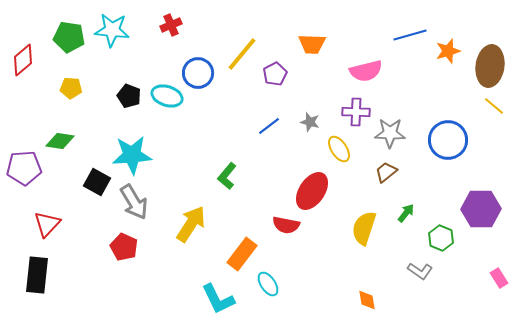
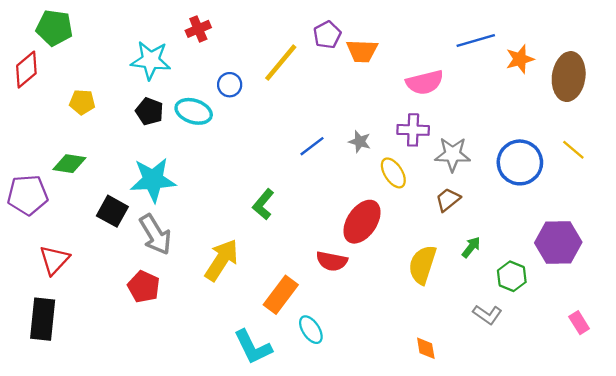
cyan star: (112, 30) -> (151, 60), moved
green pentagon: (69, 37) -> (54, 28), moved
blue circle: (198, 73) -> (230, 85), size x0.7
purple pentagon: (275, 74) -> (327, 35), moved
yellow line: (494, 106) -> (573, 150), moved

